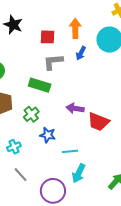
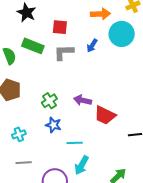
orange arrow: (75, 28) -> (100, 14), moved, turned 84
green rectangle: (40, 85) -> (33, 46), moved
green cross: (31, 114) -> (49, 101), moved
gray line: (21, 175) -> (24, 163), turned -56

